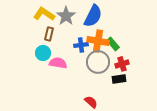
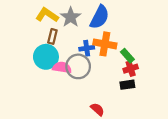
green rectangle: (113, 44) -> (127, 56), moved
cyan circle: (43, 53) -> (46, 57), size x1.5
gray circle: (98, 62) -> (78, 66), moved

